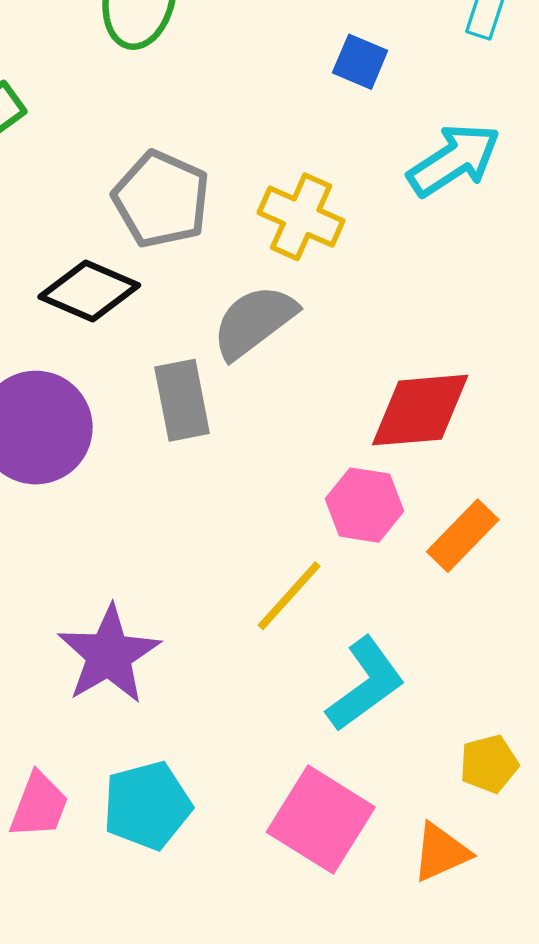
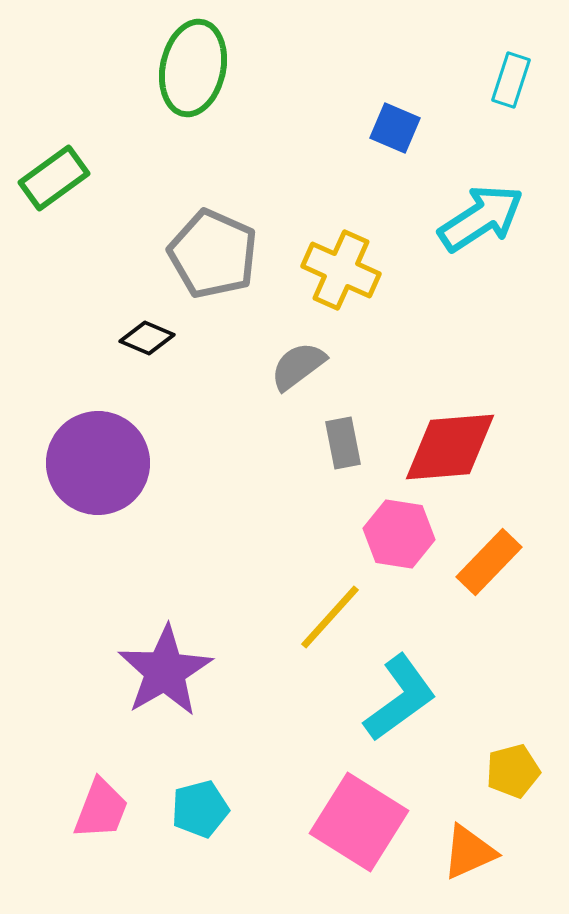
black diamond: (89, 291) -> (147, 338), size x0.6
gray semicircle: (254, 322) -> (298, 366), size x0.7
gray rectangle: (182, 400) -> (343, 443), moved, size x0.7
cyan pentagon: (147, 805) -> (200, 809), size x0.7

